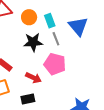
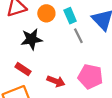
black star: (33, 42) -> (32, 39), moved
pink pentagon: (55, 64) -> (90, 77), moved

